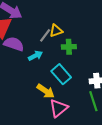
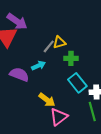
purple semicircle: (14, 44) -> (19, 74), moved
cyan rectangle: (61, 74) -> (77, 83), moved

